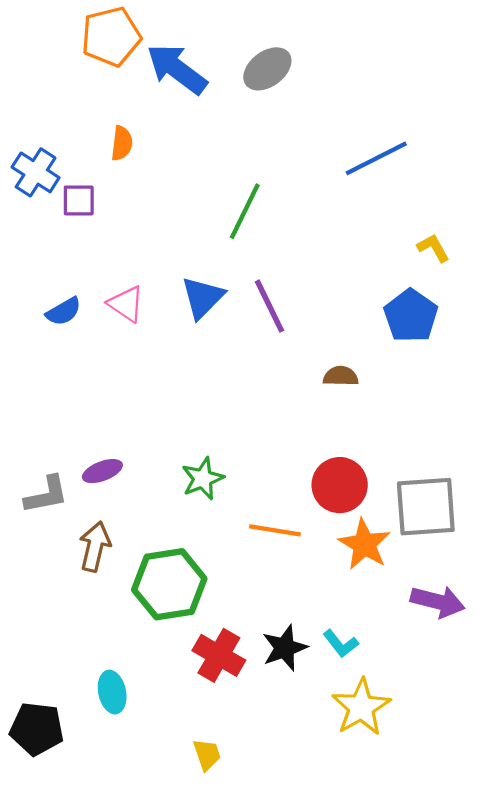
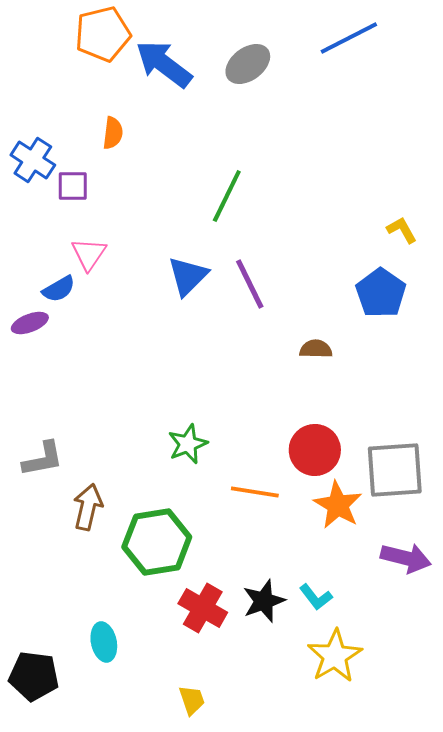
blue line: (376, 158) -> (349, 38), moved
pink triangle: (126, 304) -> (89, 254), moved, turned 30
purple ellipse: (102, 471) -> (30, 323), moved

